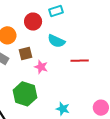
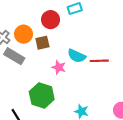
cyan semicircle: (56, 41) -> (77, 56), moved
brown square: (25, 54) -> (42, 43), moved

